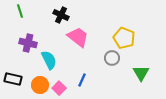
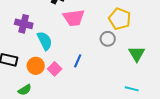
pink trapezoid: (78, 37) -> (74, 18), turned 135

